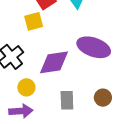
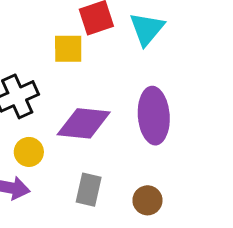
purple ellipse: (94, 47) -> (154, 116), turned 52

